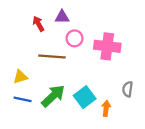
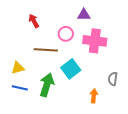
purple triangle: (62, 17) -> (84, 15), moved
green arrow: (53, 96) -> (47, 85), turned -30
cyan square: (85, 97) -> (71, 69), moved

